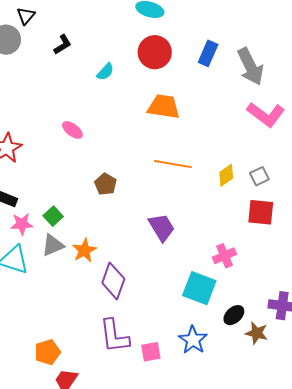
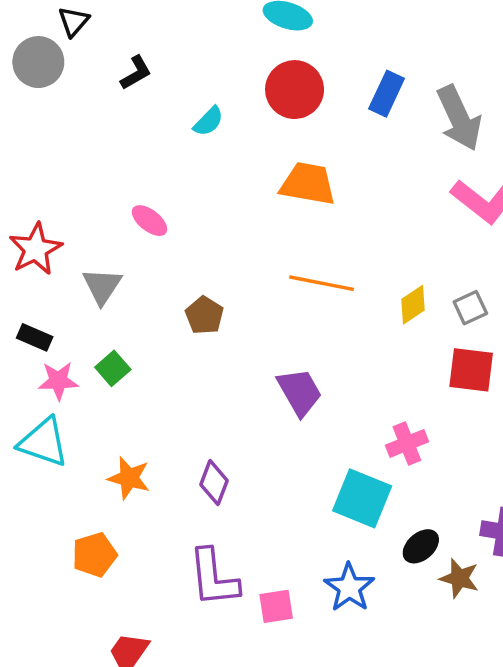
gray triangle: (53, 245) -> (102, 286), moved, turned -35
orange star: (84, 250) -> (129, 478), moved, turned -30
purple diamond: (113, 281) -> (214, 483), size x0.7
orange pentagon: (47, 352) -> (94, 555), moved

